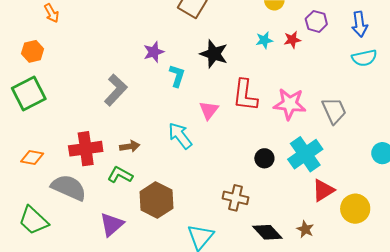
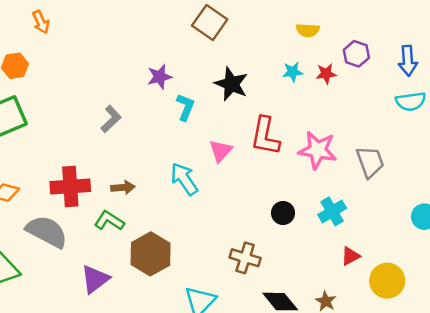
gray L-shape: (116, 90) -> (111, 119), size x0.7
cyan cross: (305, 154) -> (332, 211), size x0.7
red triangle: (323, 190) -> (350, 256), size x0.7

